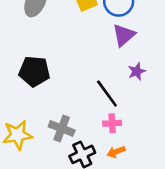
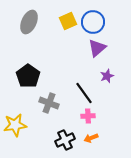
black pentagon: (34, 71) -> (28, 76), turned 30
gray cross: (62, 128) -> (49, 103), moved

